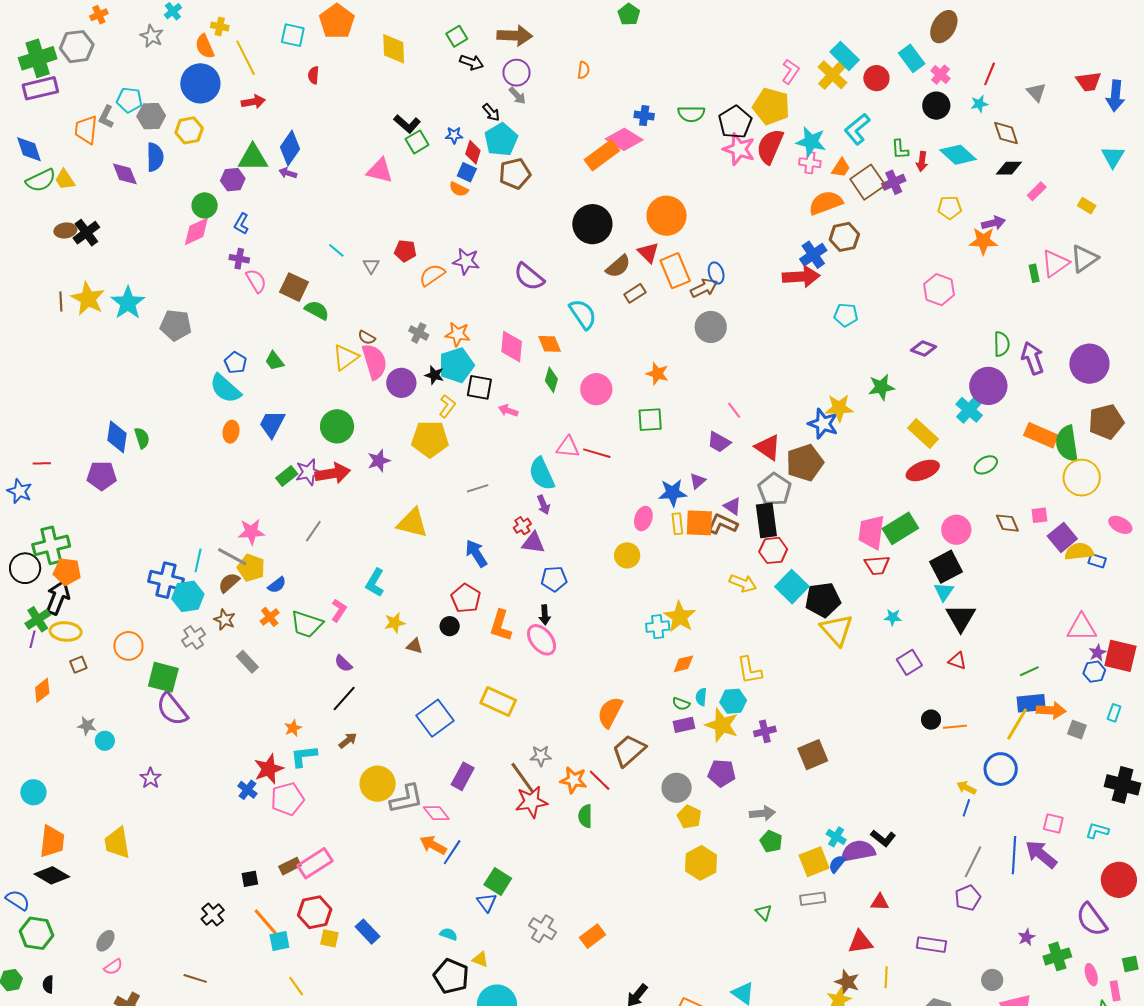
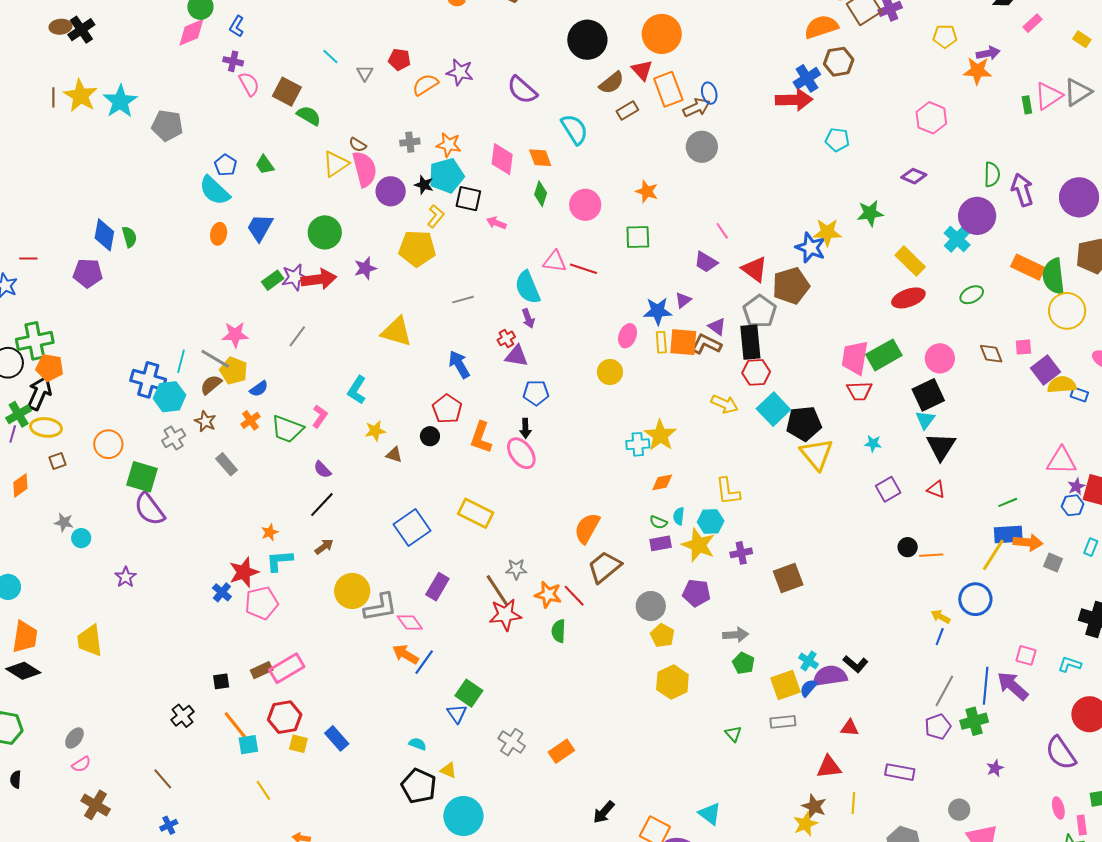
gray cross: (419, 333) -> (410, 142), turned -36
green cross: (1057, 956) -> (974, 721), moved
brown line: (195, 978) -> (163, 779), turned 30

